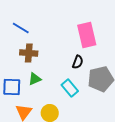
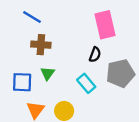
green triangle: (35, 79) -> (48, 73), turned -32

